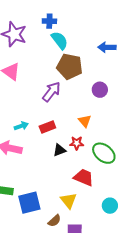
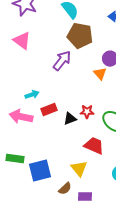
orange triangle: (85, 121) -> (100, 74), moved
red rectangle: (47, 127) -> (49, 110), moved

